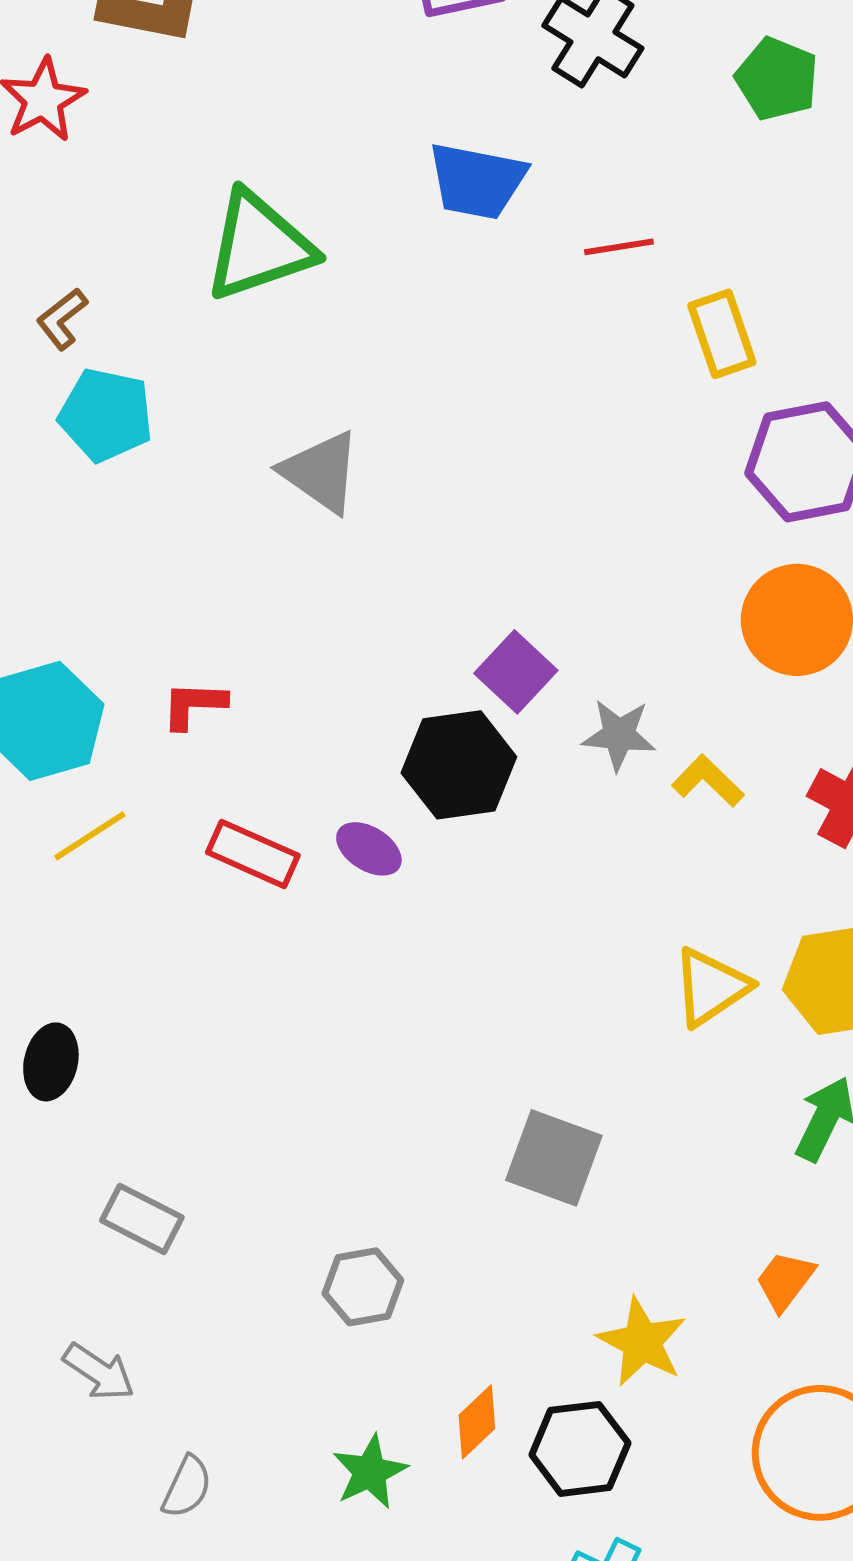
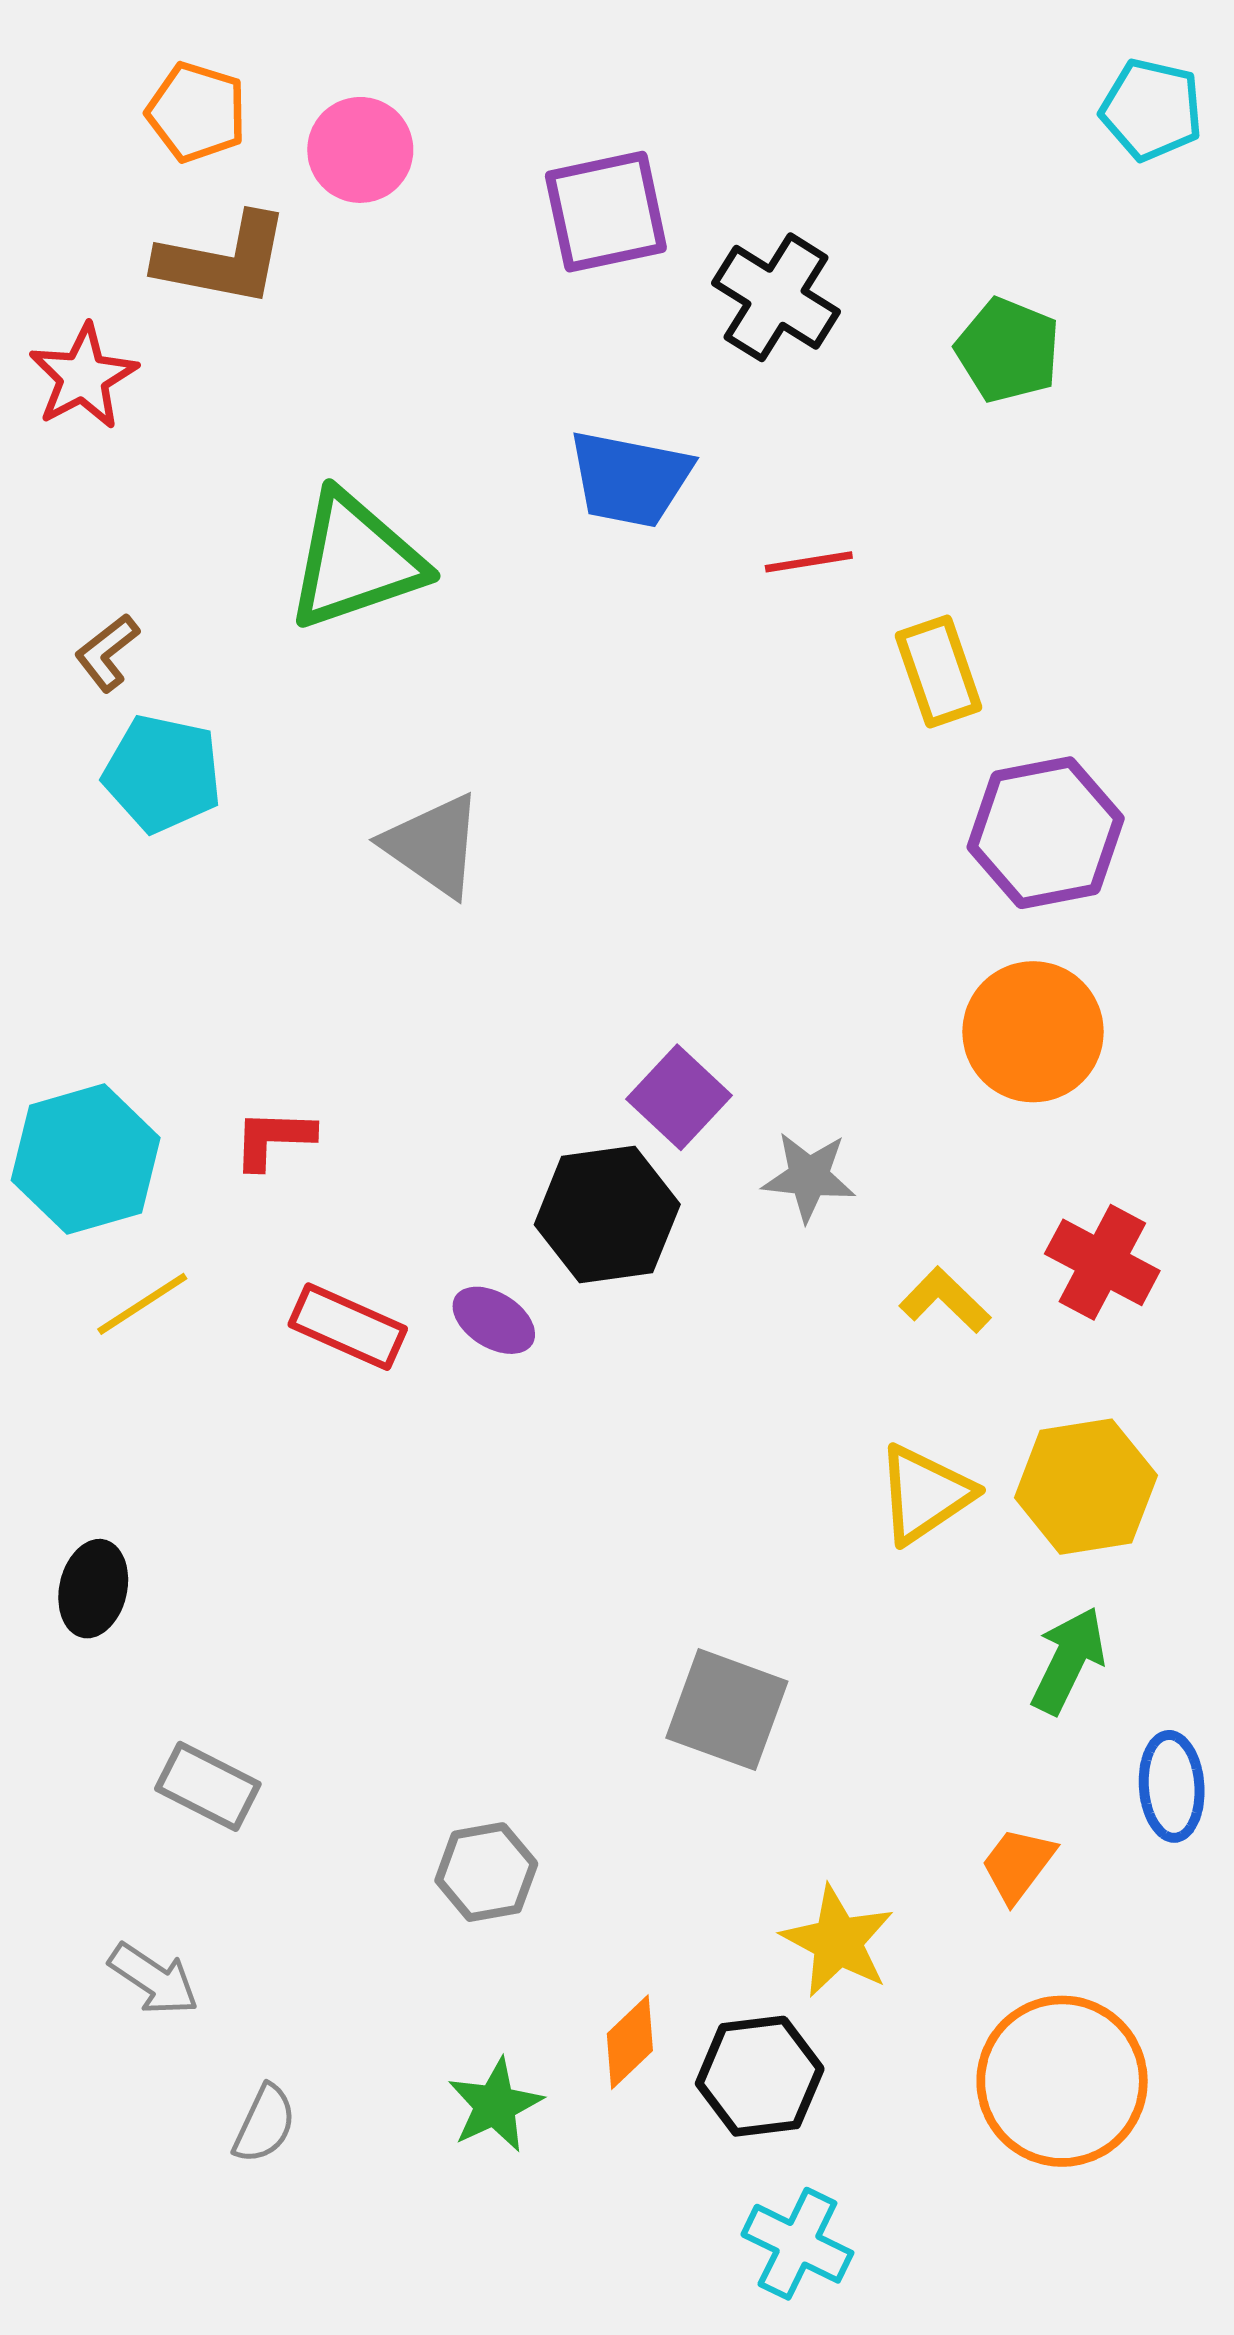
yellow L-shape: (708, 781) -> (945, 1300), moved

